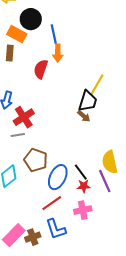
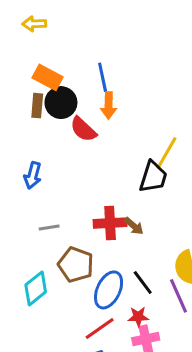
black circle: (31, 19) -> (61, 103), moved
red semicircle: (41, 69) -> (83, 129), turned -66
brown arrow: (84, 116) -> (134, 226), moved
red cross: (24, 117) -> (110, 223), moved, turned 30
red star: (84, 186) -> (138, 317), moved

